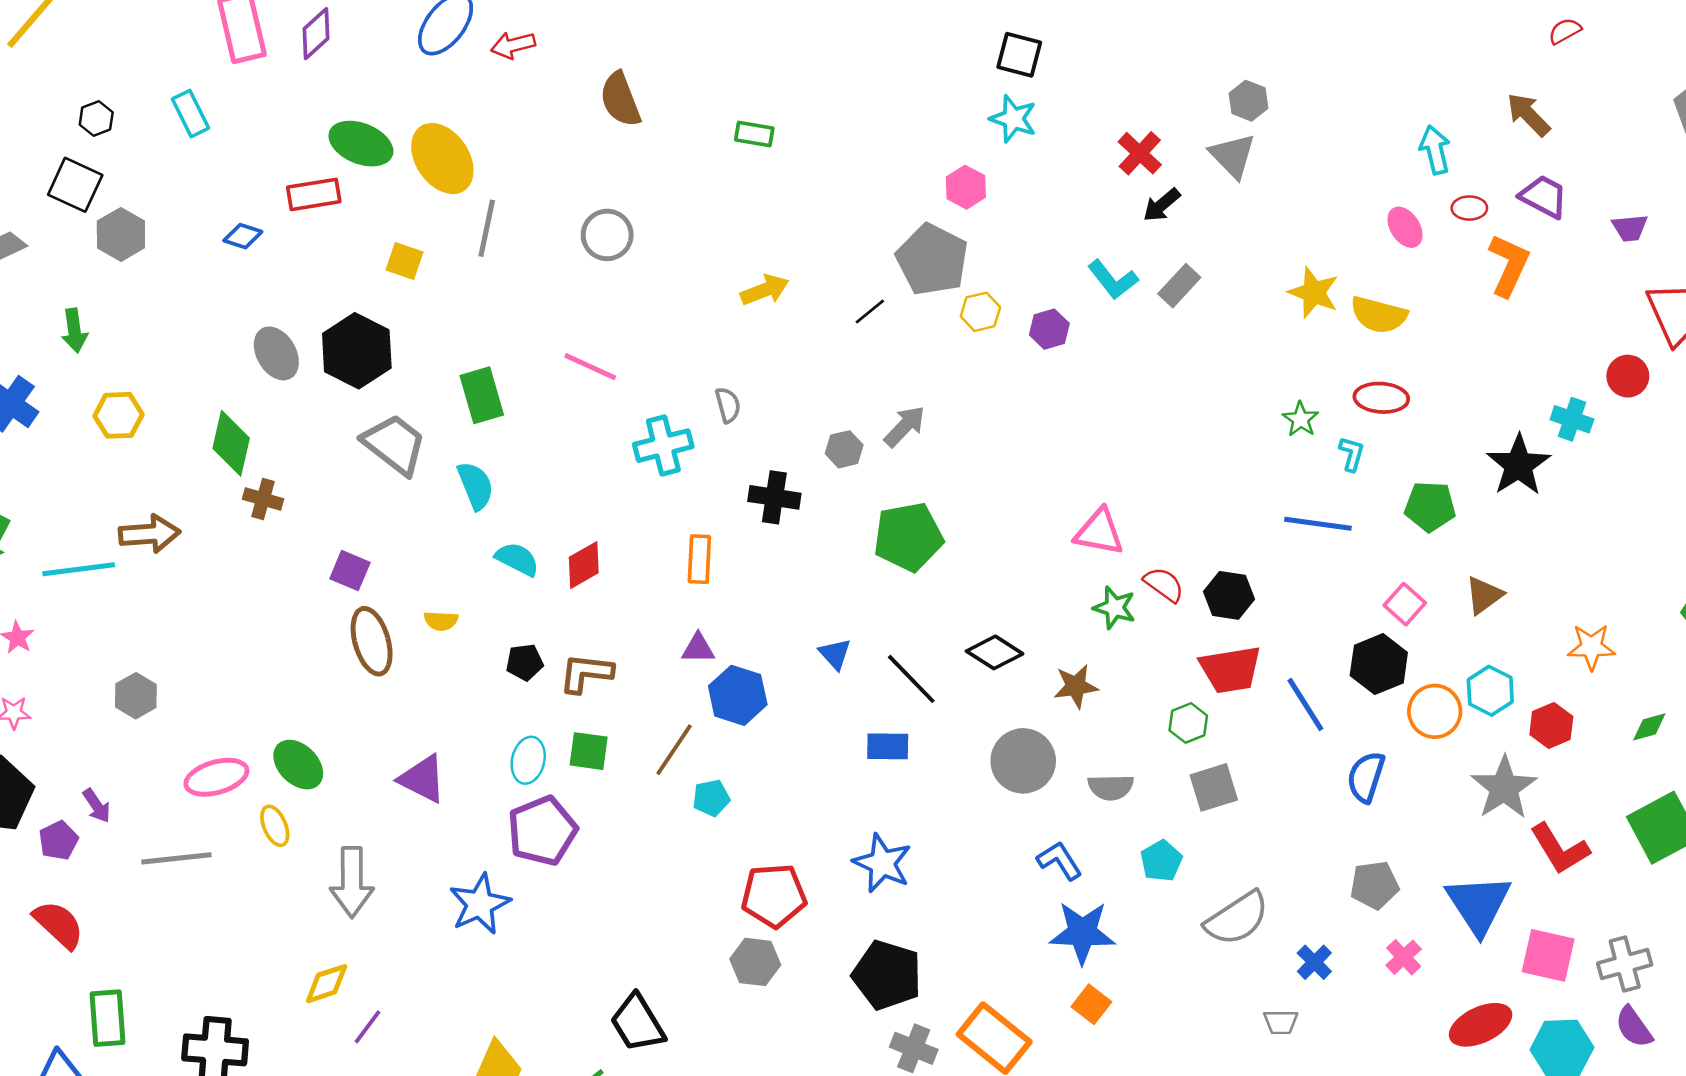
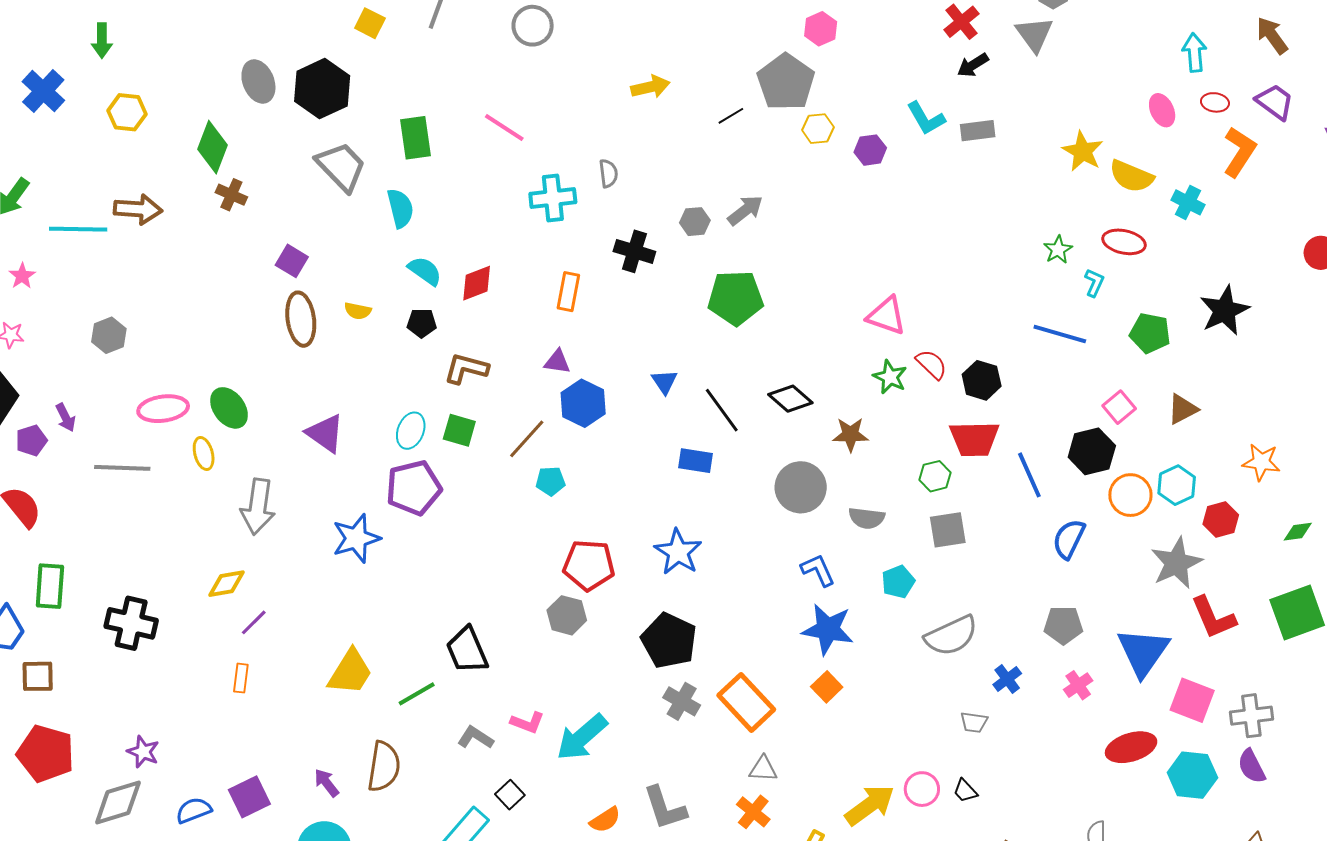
gray rectangle: (1179, 286) -> (978, 131), turned 32
cyan cross: (1572, 419) -> (1188, 202), moved
black pentagon: (525, 662) -> (422, 323), moved

